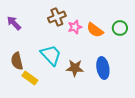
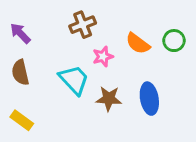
pink star: (75, 27) -> (103, 57), moved
brown semicircle: (17, 61) -> (20, 72), moved
yellow rectangle: (30, 78) -> (22, 120), moved

